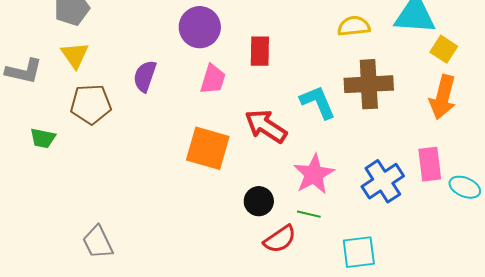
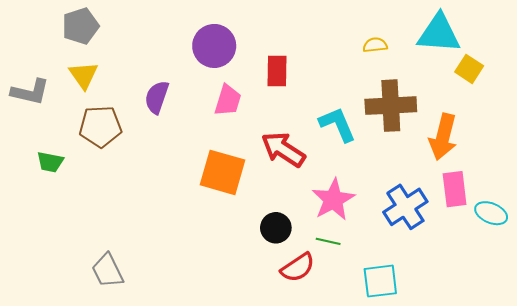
yellow semicircle: (354, 26) -> (375, 45), size x0.7
orange arrow: (443, 97) -> (443, 137), moved

